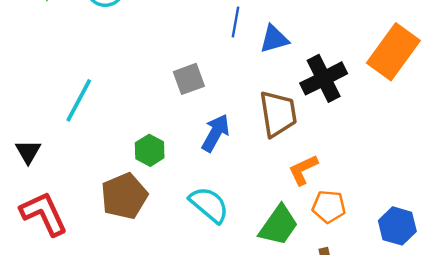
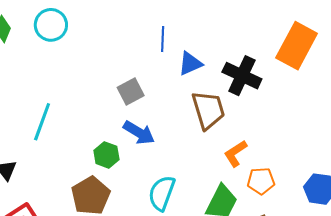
blue triangle: (274, 39) -> (190, 64), moved
black cross: (324, 78) -> (242, 76), turned -30
blue arrow: (216, 133) -> (139, 133), moved, turned 100
cyan semicircle: (209, 205) -> (162, 193), turned -102

